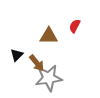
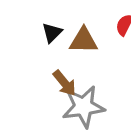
black triangle: (17, 55) -> (52, 33), moved

